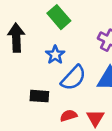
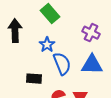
blue semicircle: (73, 78) -> (62, 64), turned -65

